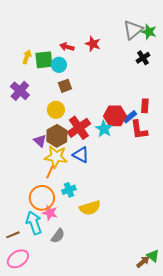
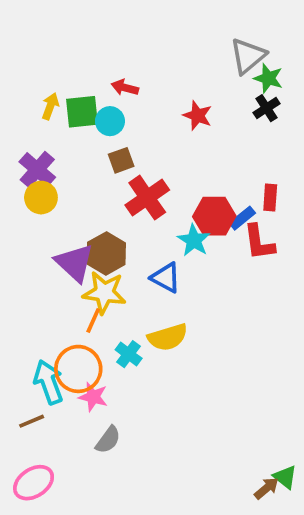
green star: (149, 32) -> (268, 78), moved
red star: (93, 44) -> (198, 116), moved
yellow circle: (56, 110) -> (41, 198), moved
red cross: (79, 128) -> (147, 198), moved
purple triangle: (40, 141) -> (75, 263), size x1.6
blue triangle: (81, 155) -> (166, 278), moved
cyan cross: (69, 190) -> (129, 354), turned -32
yellow semicircle: (90, 208) -> (168, 337), moved
cyan arrow: (34, 223) -> (48, 382), moved
brown line: (13, 235) -> (32, 421), moved

